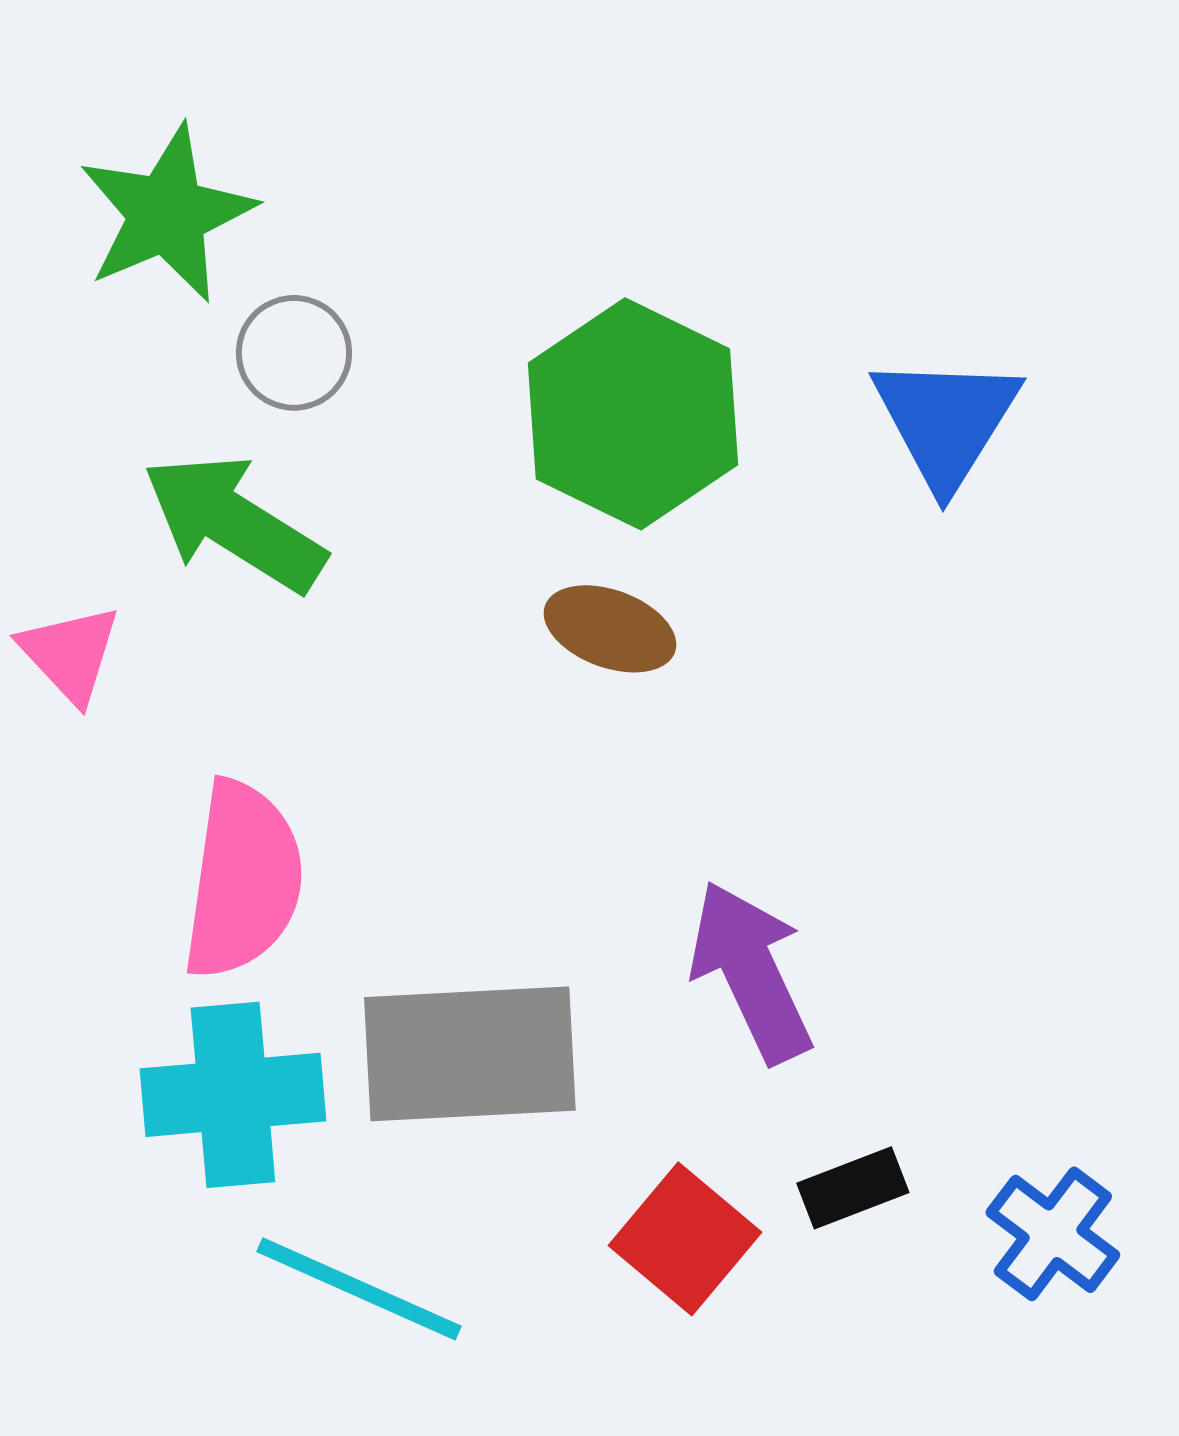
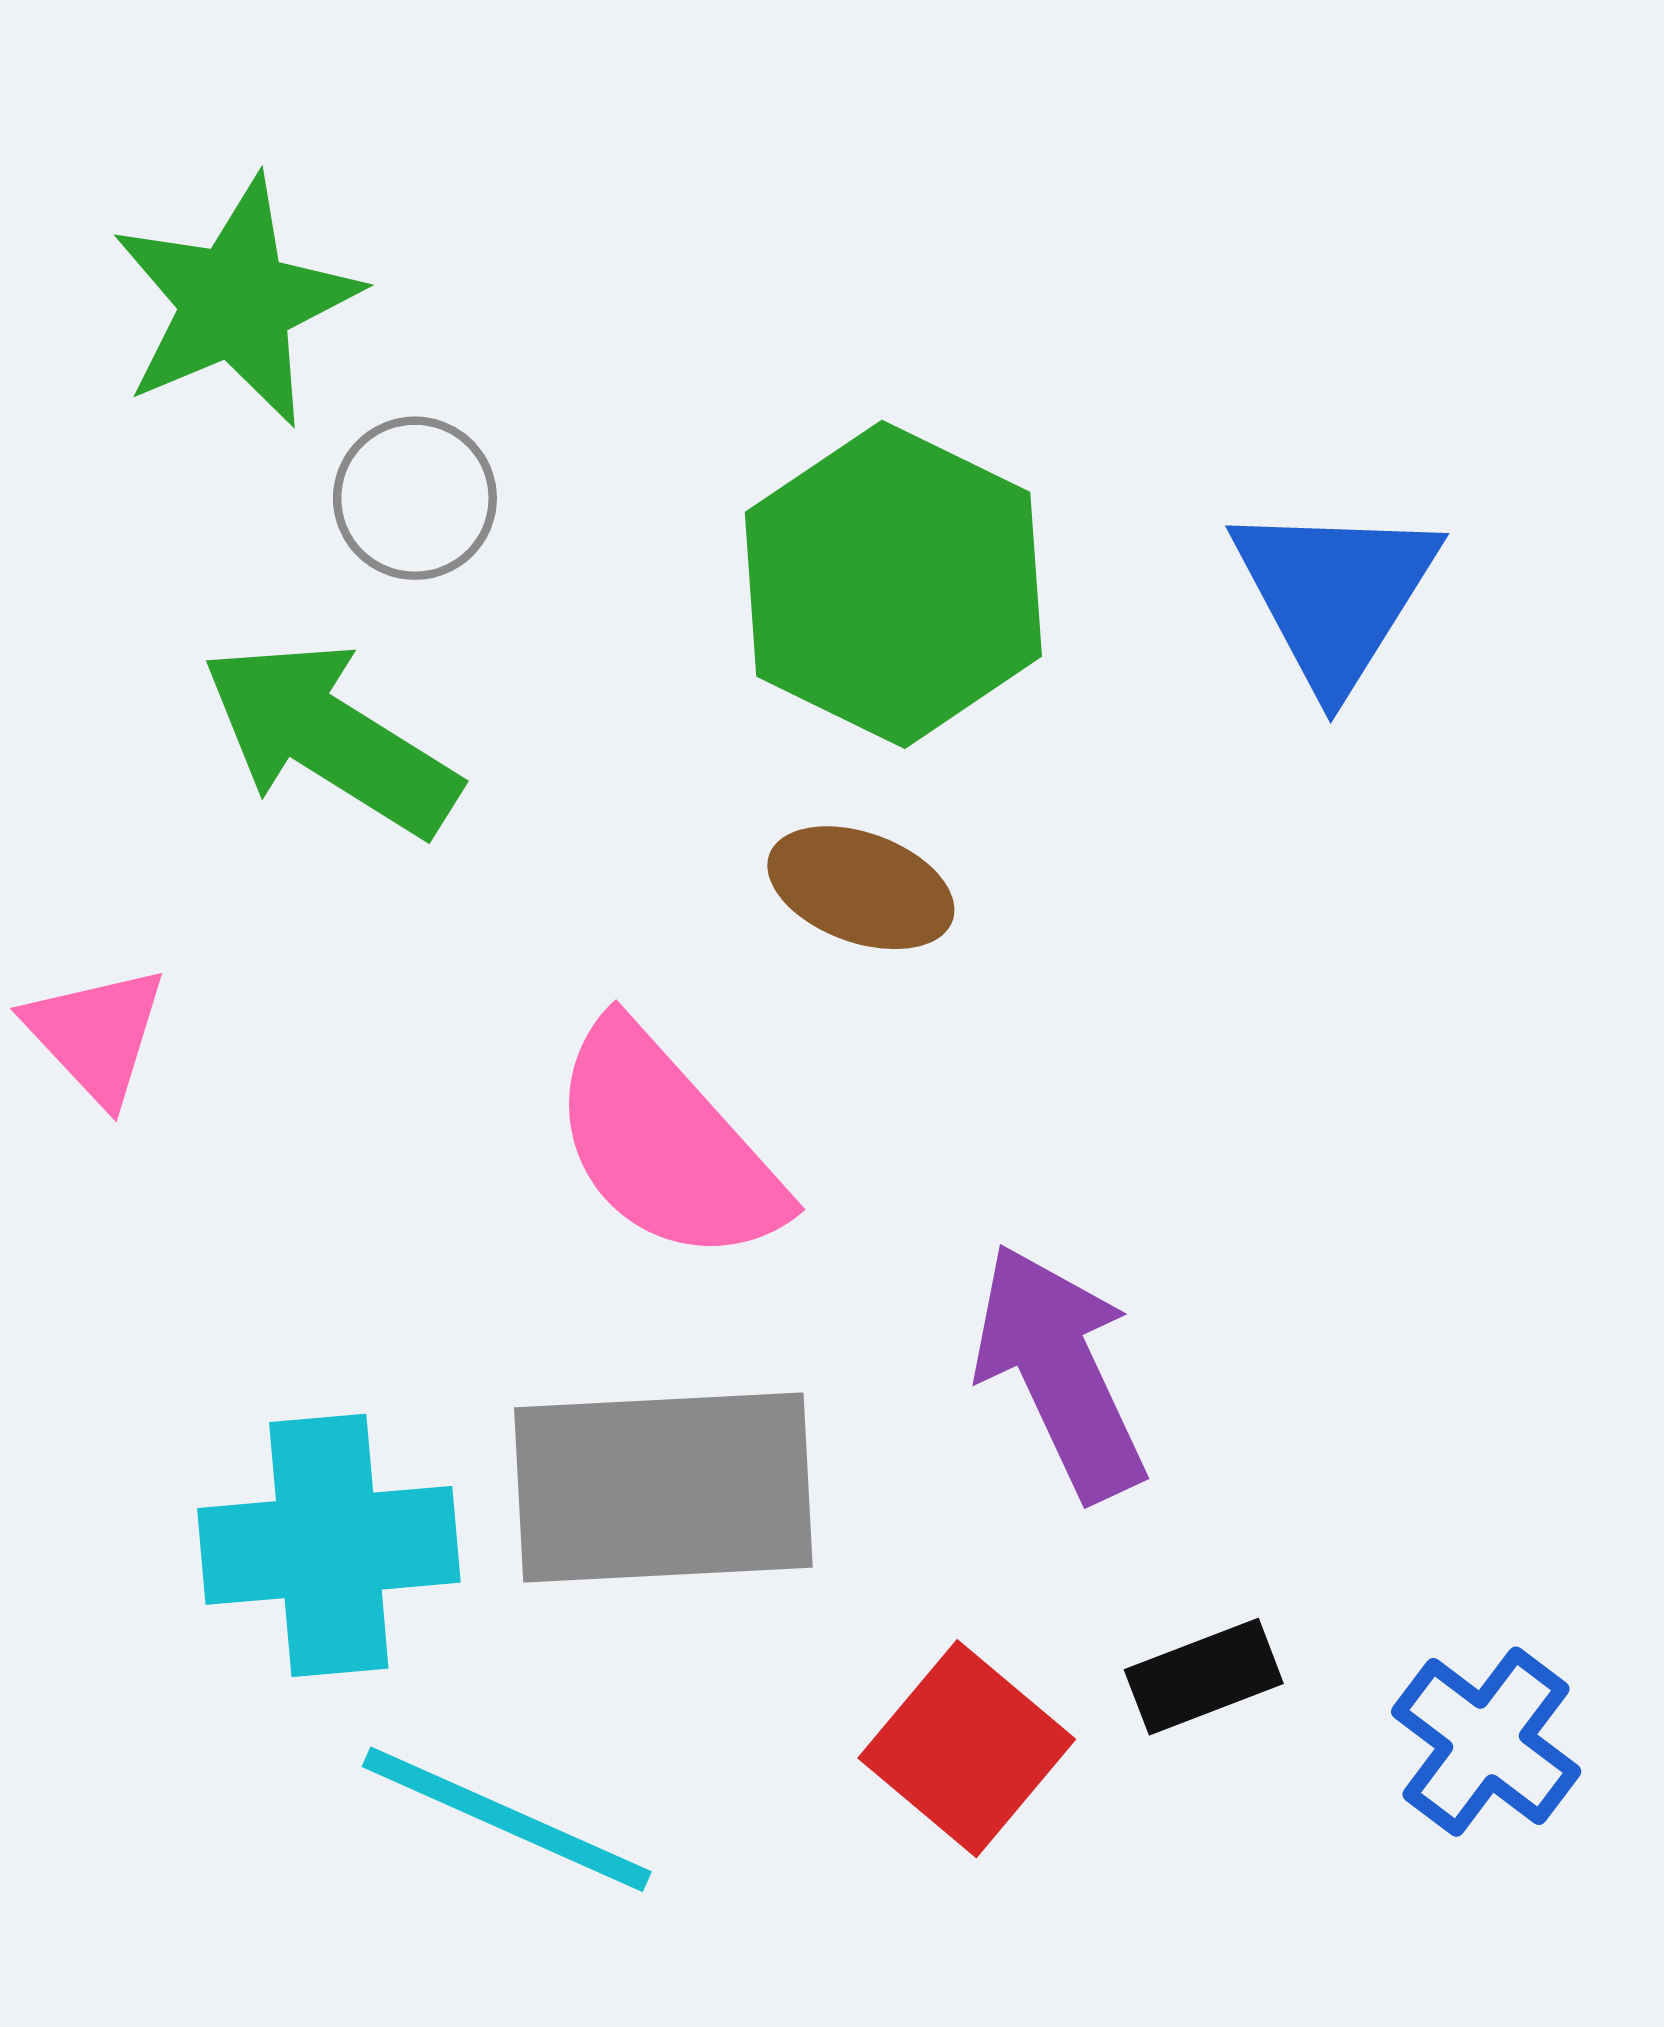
pink triangle: (70, 654) -> (96, 1034), moved
pink semicircle: (243, 880) -> (666, 1145), moved, turned 130

